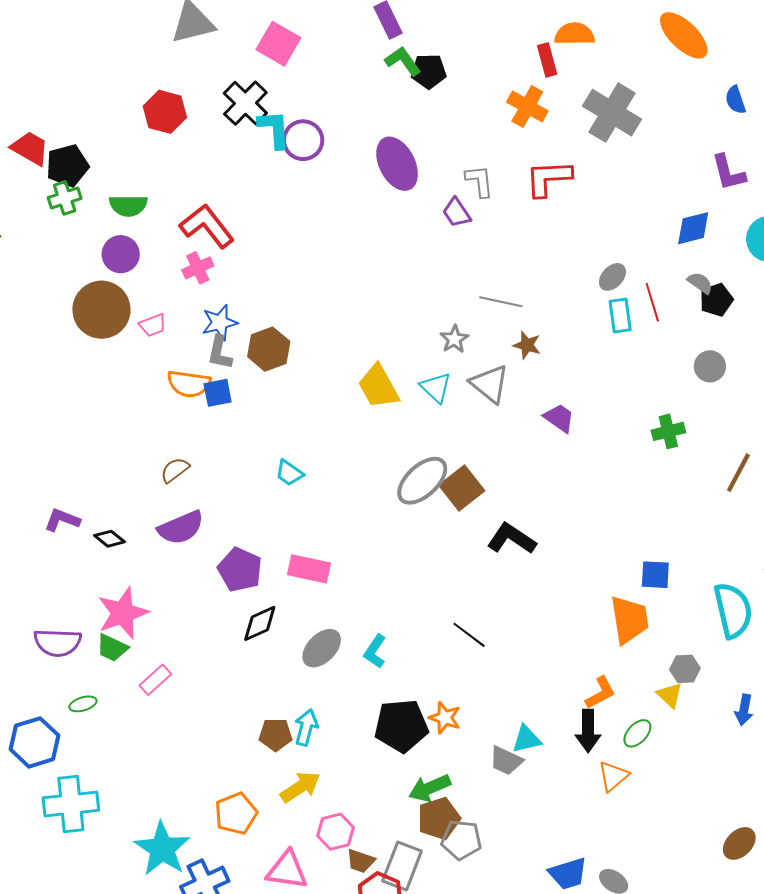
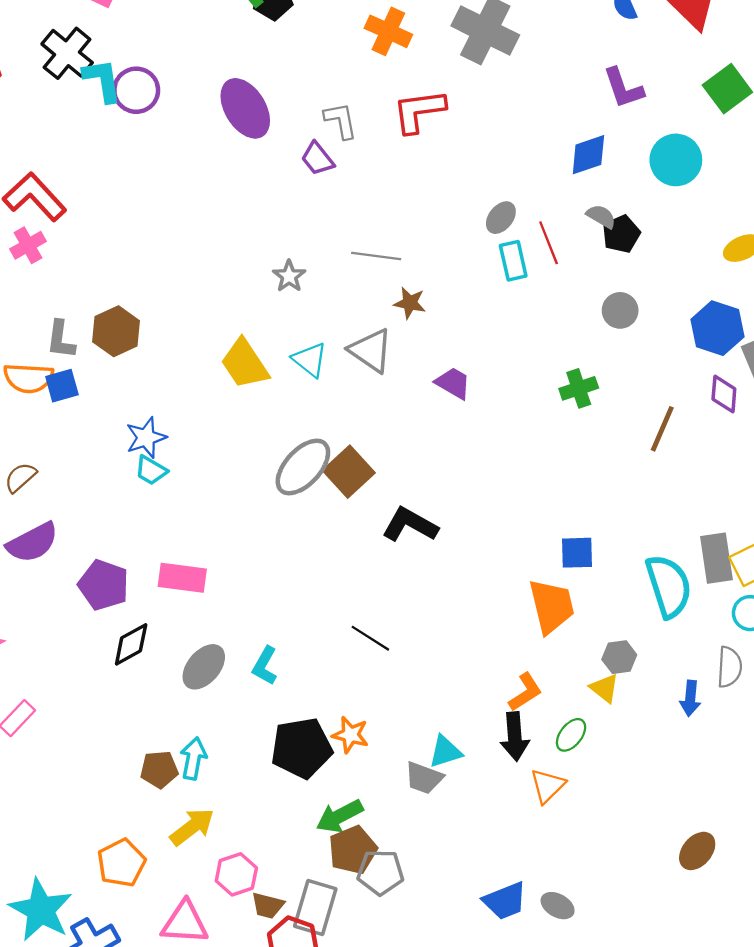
blue star: (220, 322) -> (146, 438), moved
gray star: (454, 339) -> (289, 276), moved

